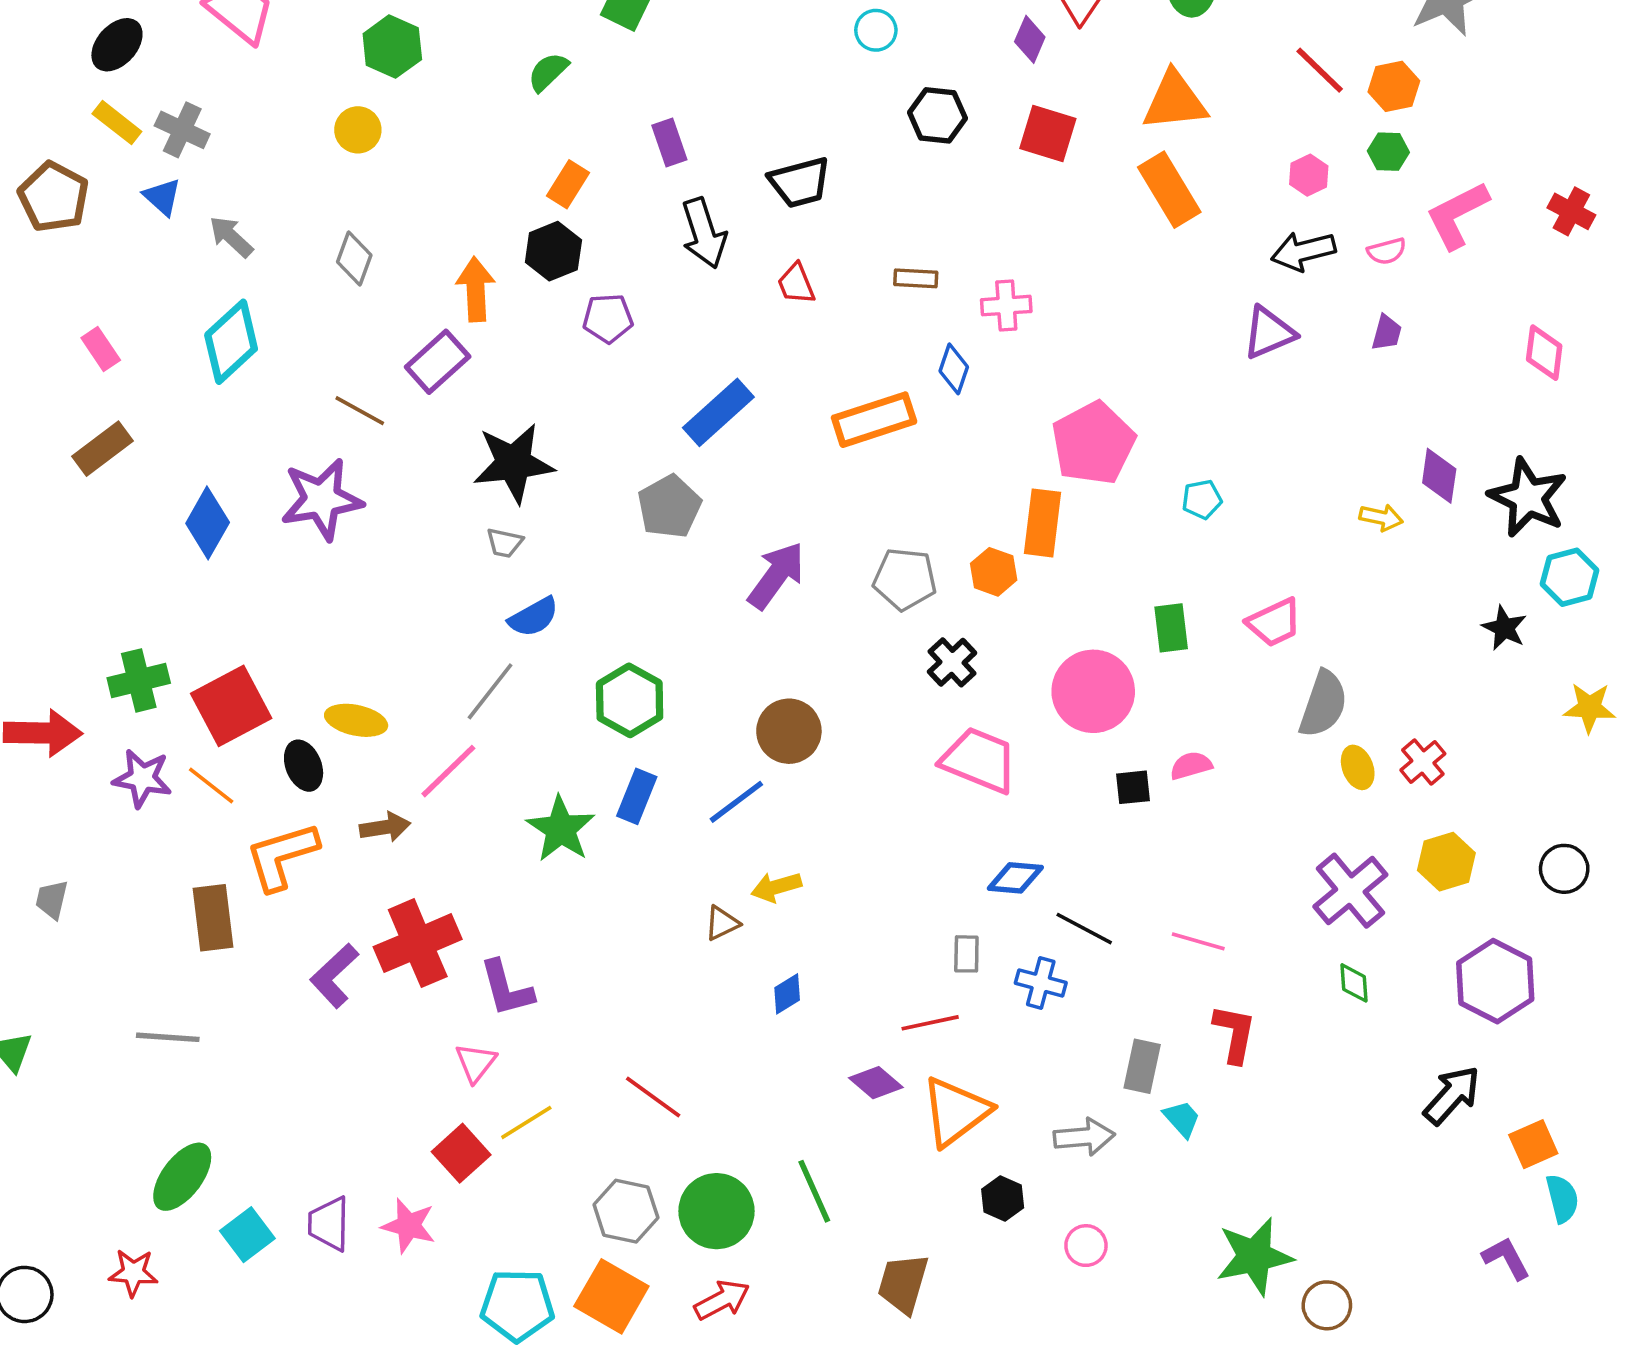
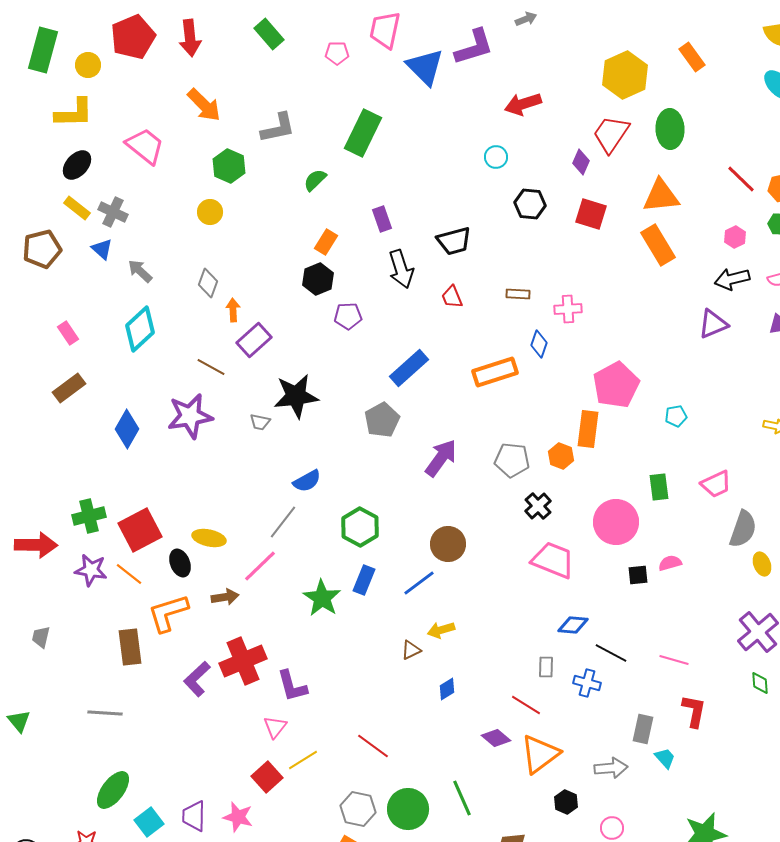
brown pentagon: (54, 197) -> (42, 249), turned 30
orange arrow: (476, 289) -> (233, 310), moved, size x0.7
gray trapezoid: (505, 543) -> (260, 422), moved
red line: (930, 1023) -> (526, 705), turned 44

